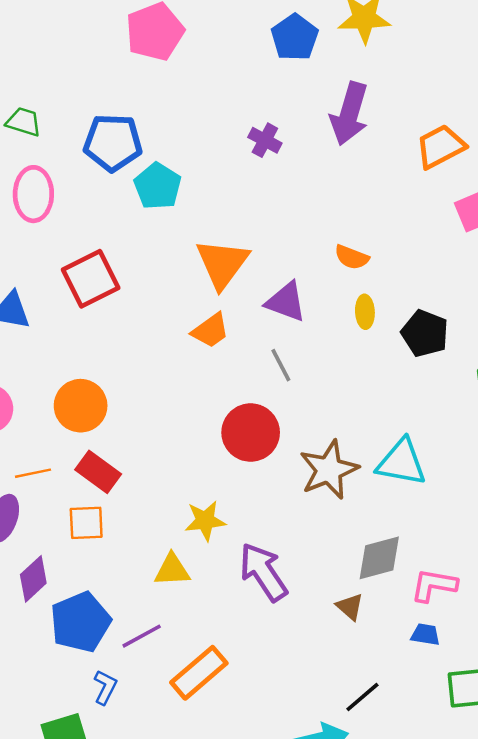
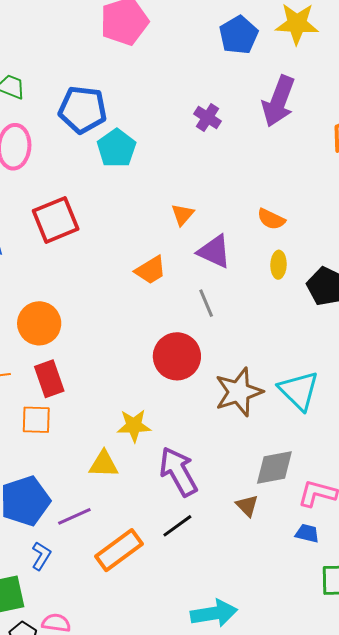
orange triangle: (222, 264) -> (183, 215), moved, size x0.5
cyan triangle: (401, 462) -> (299, 391), turned 30
red rectangle: (98, 472) -> (49, 379), turned 30
black line: (362, 697) -> (177, 526), moved

